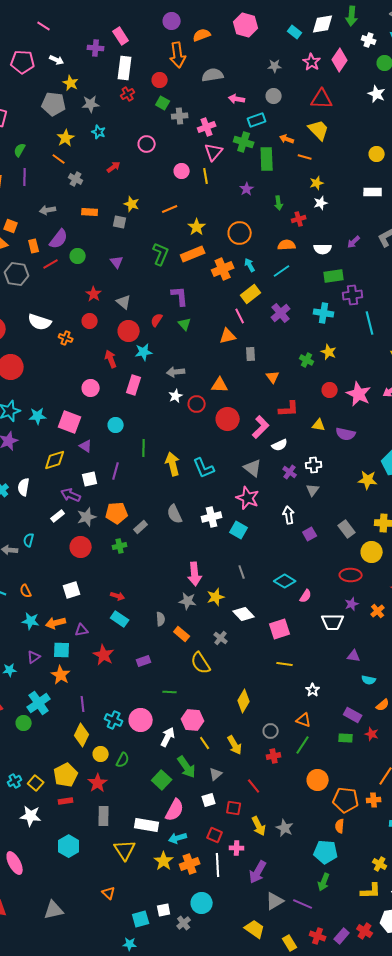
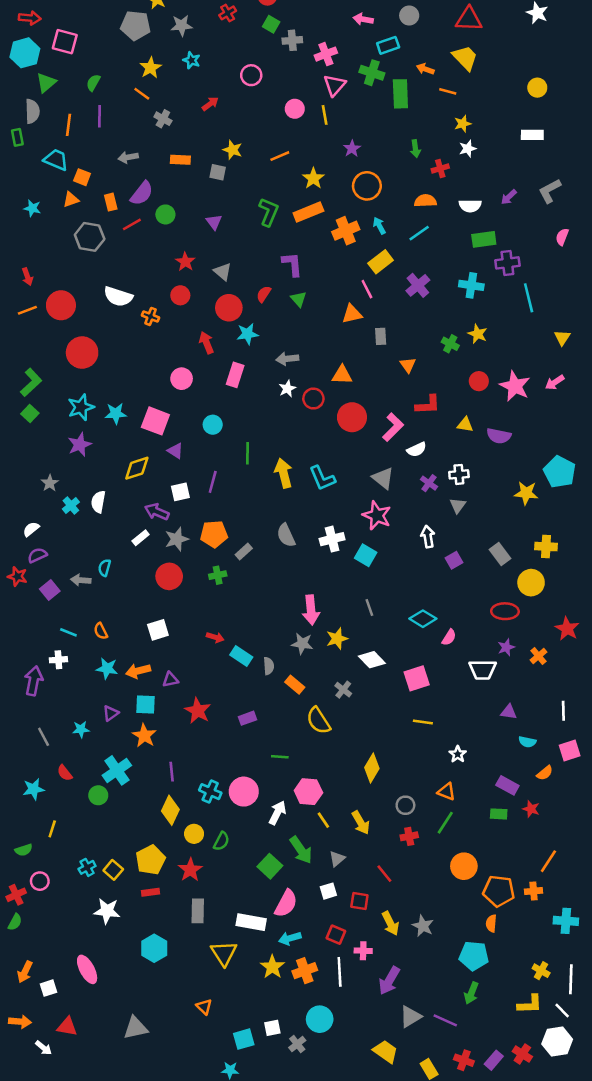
purple star: (247, 189) -> (352, 149), moved
cyan rectangle: (120, 619) -> (241, 656), moved

